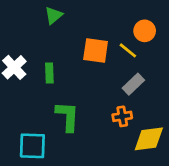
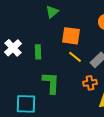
green triangle: (53, 15) -> (52, 12), moved
yellow line: (128, 50) -> (75, 57), moved

